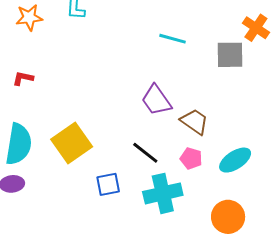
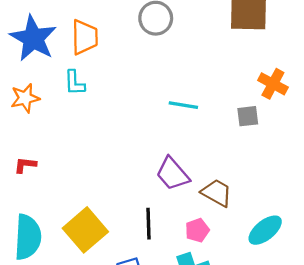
gray square: (230, 55) -> (248, 116), size x0.7
black line: (145, 153) -> (149, 224), moved, turned 56
pink pentagon: (191, 158) -> (197, 230), moved, turned -30

